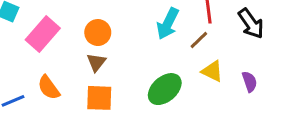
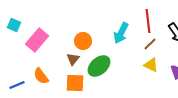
orange circle: (98, 33) -> (83, 41), moved
brown line: (199, 40) -> (150, 44), moved
green ellipse: (165, 89) -> (99, 66), moved

